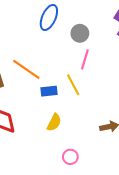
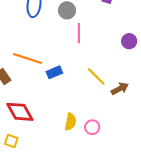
yellow line: (73, 85) -> (96, 76), moved
yellow semicircle: (54, 122) -> (70, 122), moved

